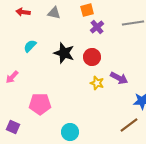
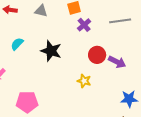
red circle: (92, 57) -> (97, 55), moved
purple arrow: (119, 78) -> (117, 62), moved

